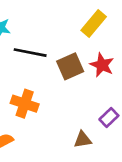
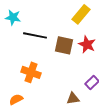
brown square: (70, 66) -> (64, 45), turned 36

